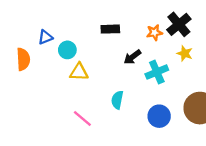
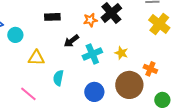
yellow star: (185, 53) -> (121, 53), moved
yellow triangle: (79, 72) -> (36, 58), moved

